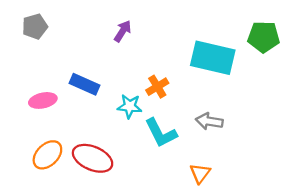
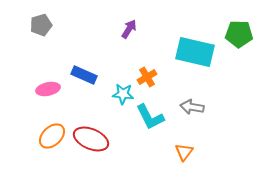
purple arrow: (123, 31) -> (129, 29), moved

